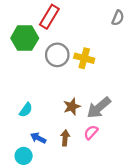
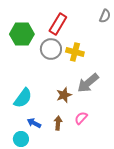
red rectangle: (49, 17) -> (58, 24), moved
gray arrow: (99, 108) -> (88, 83), moved
cyan semicircle: (26, 110) -> (23, 98), size x1.5

